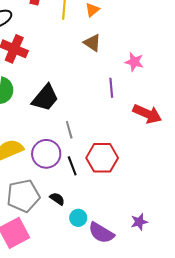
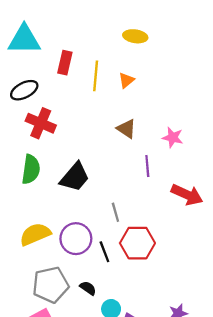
brown triangle: (92, 43) -> (126, 129), moved
gray line: (69, 130) -> (115, 212), moved

